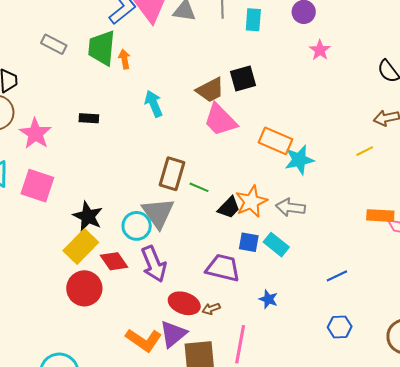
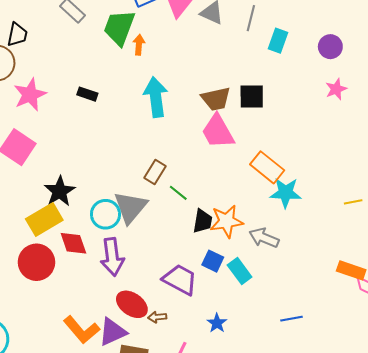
cyan arrow: (154, 104) -> (156, 97), size x1.4
brown rectangle: (172, 174) -> (155, 172), size x0.7
black trapezoid: (229, 208) -> (203, 221), turned -50

